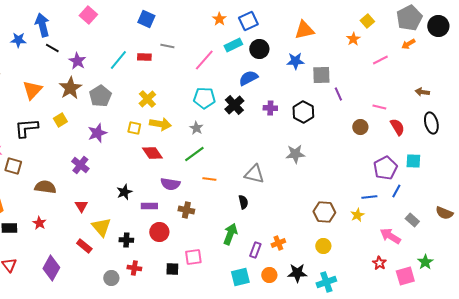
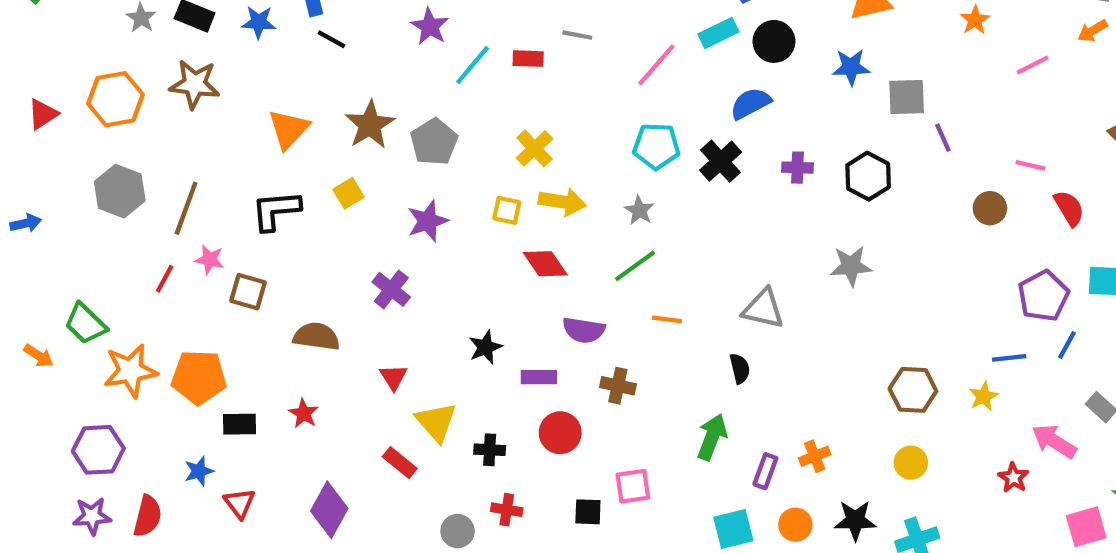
purple star: (77, 61) -> (430, 26), moved
red star: (379, 263) -> (1013, 478), moved

